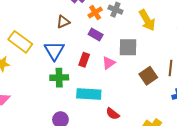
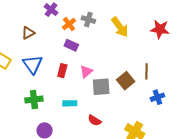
brown triangle: (63, 22) -> (28, 33), moved
gray square: (128, 47) -> (101, 87), moved
green cross: (59, 78) -> (34, 100), moved
cyan rectangle: (89, 94) -> (70, 103), size x0.6

